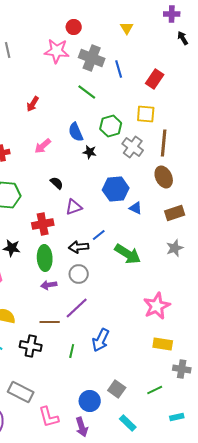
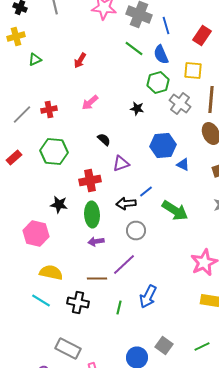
blue semicircle: (76, 132) -> (161, 54), moved
gray circle: (79, 274) -> (136, 230), moved

